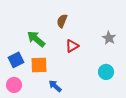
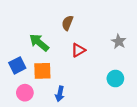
pink circle: (14, 85) -> (25, 93), moved
blue arrow: (55, 86) -> (60, 94), turned -120

